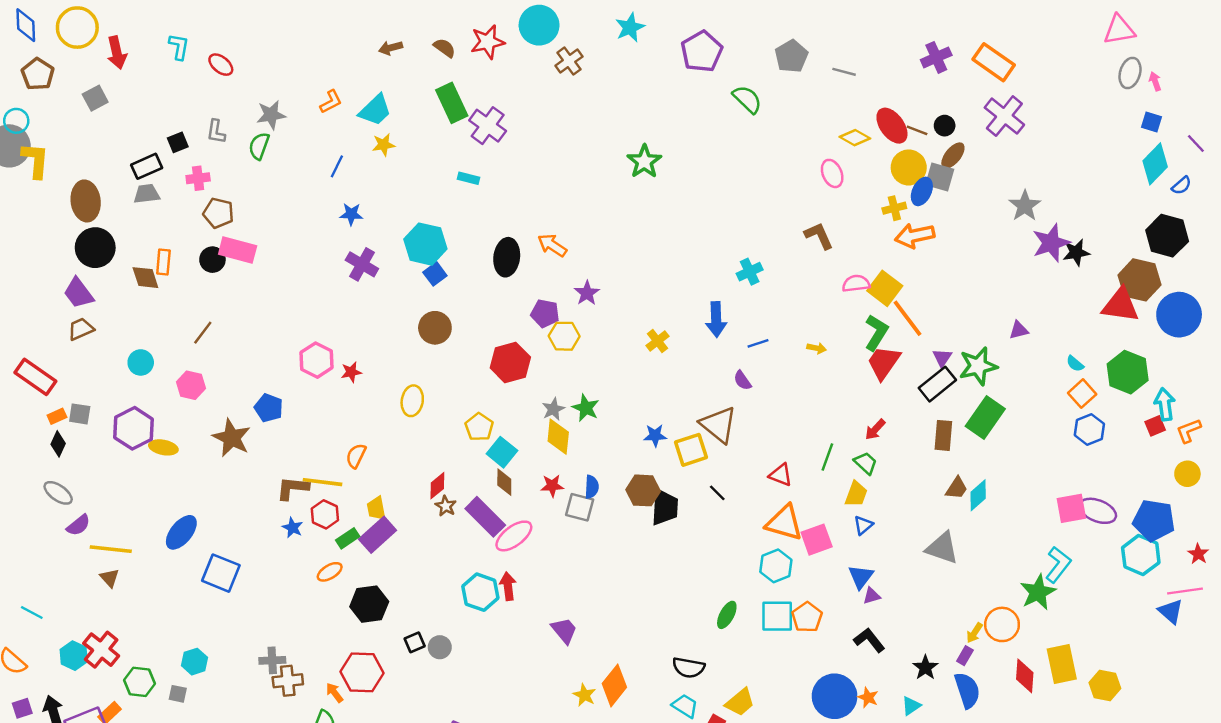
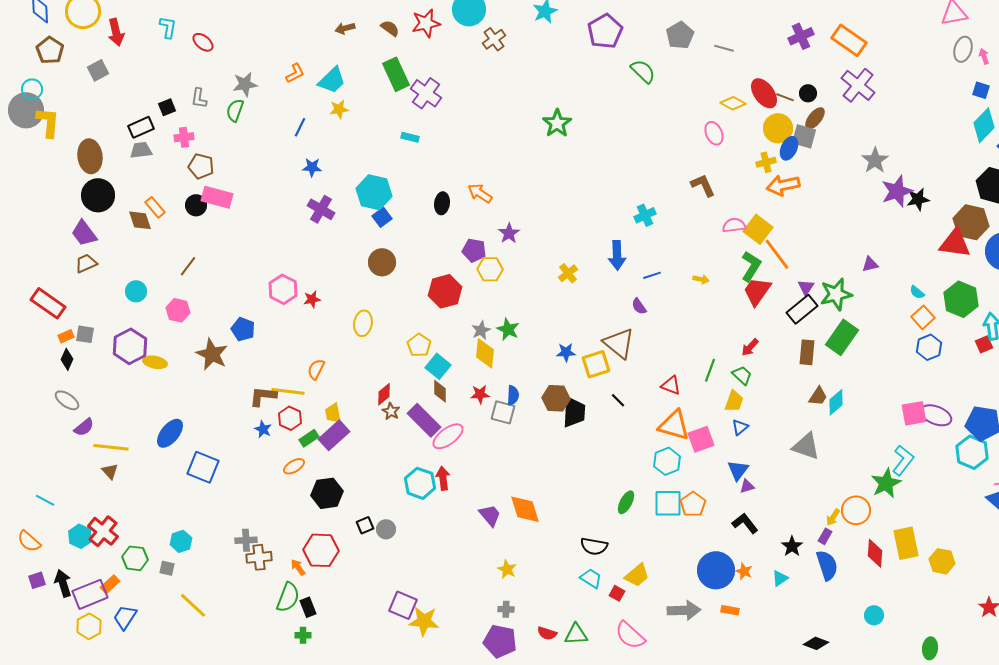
black ellipse: (507, 257) -> (442, 203), size x0.7
orange rectangle: (163, 262) -> (155, 207), turned -45
orange diamond: (614, 685) -> (525, 509), moved, turned -56

